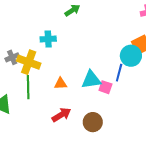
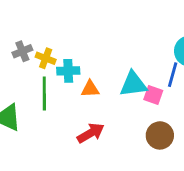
cyan cross: (48, 39) -> (68, 71), moved
yellow cross: (29, 62) -> (46, 58), size x0.6
brown circle: (93, 122) -> (160, 135), moved

